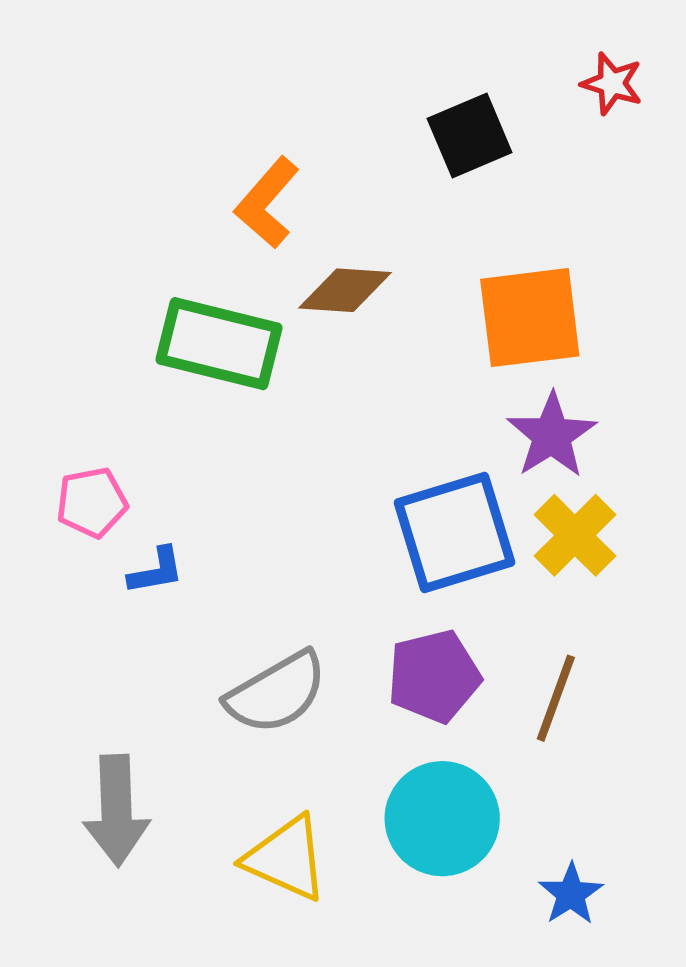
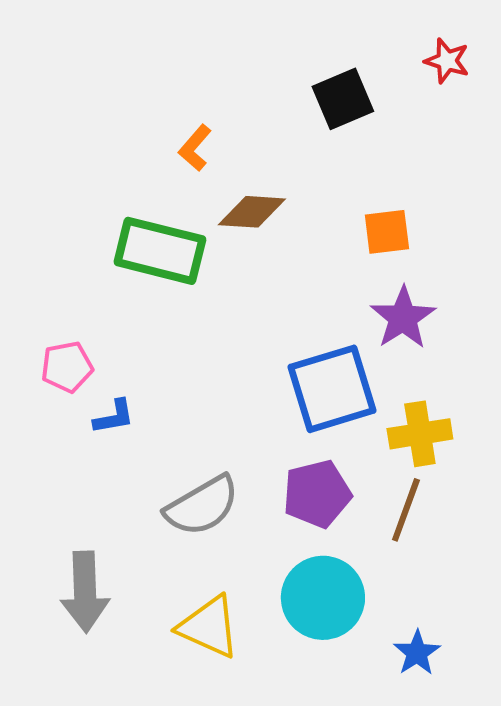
orange L-shape: (267, 203) -> (195, 148), size x0.7
orange square: (530, 318) -> (387, 232), size x0.6
yellow cross: (575, 535) -> (420, 434), moved, turned 36

